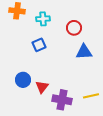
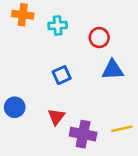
blue square: (39, 45) -> (62, 75), moved
blue circle: (23, 80) -> (15, 107), moved

